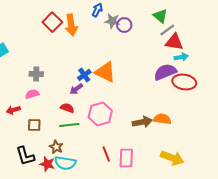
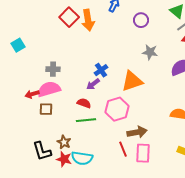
gray star: (112, 21) -> (150, 52), moved
orange triangle: (105, 72) -> (132, 81), moved, turned -45
pink semicircle: (32, 94) -> (49, 89), size x1.6
red arrow: (13, 110) -> (32, 94), moved
brown arrow: (142, 122) -> (137, 132), moved
brown square: (34, 125) -> (46, 109), moved
brown star: (56, 147) -> (64, 142), moved

